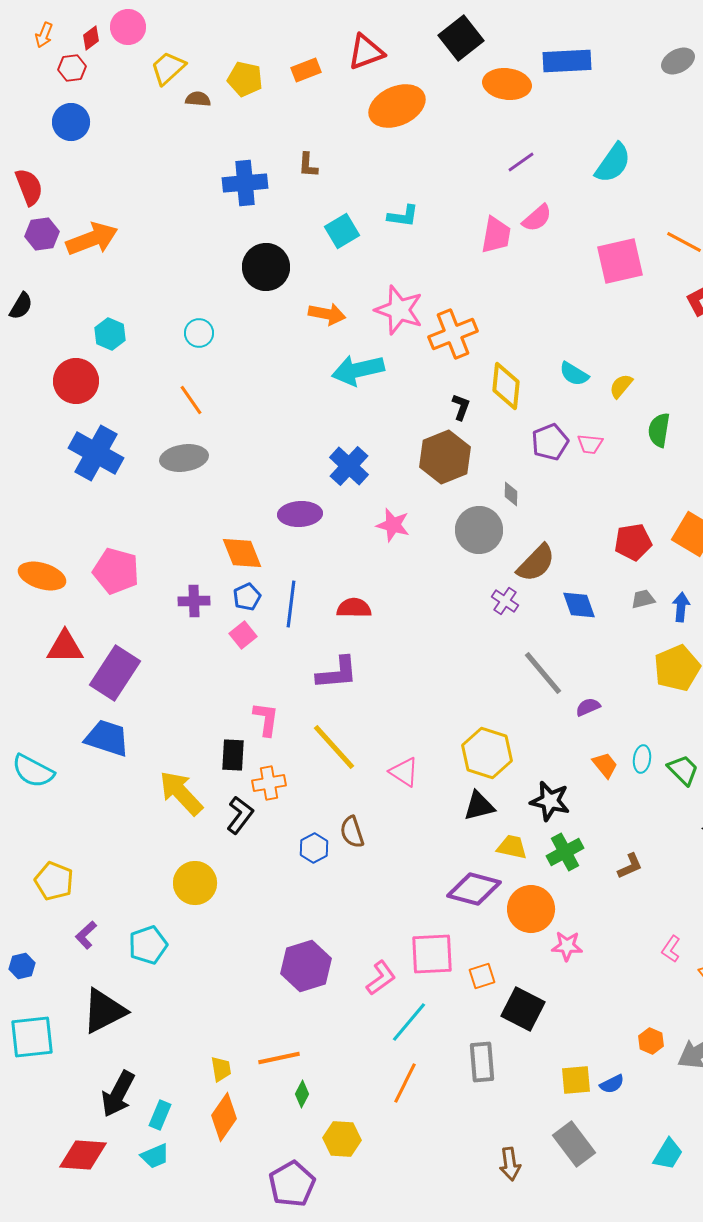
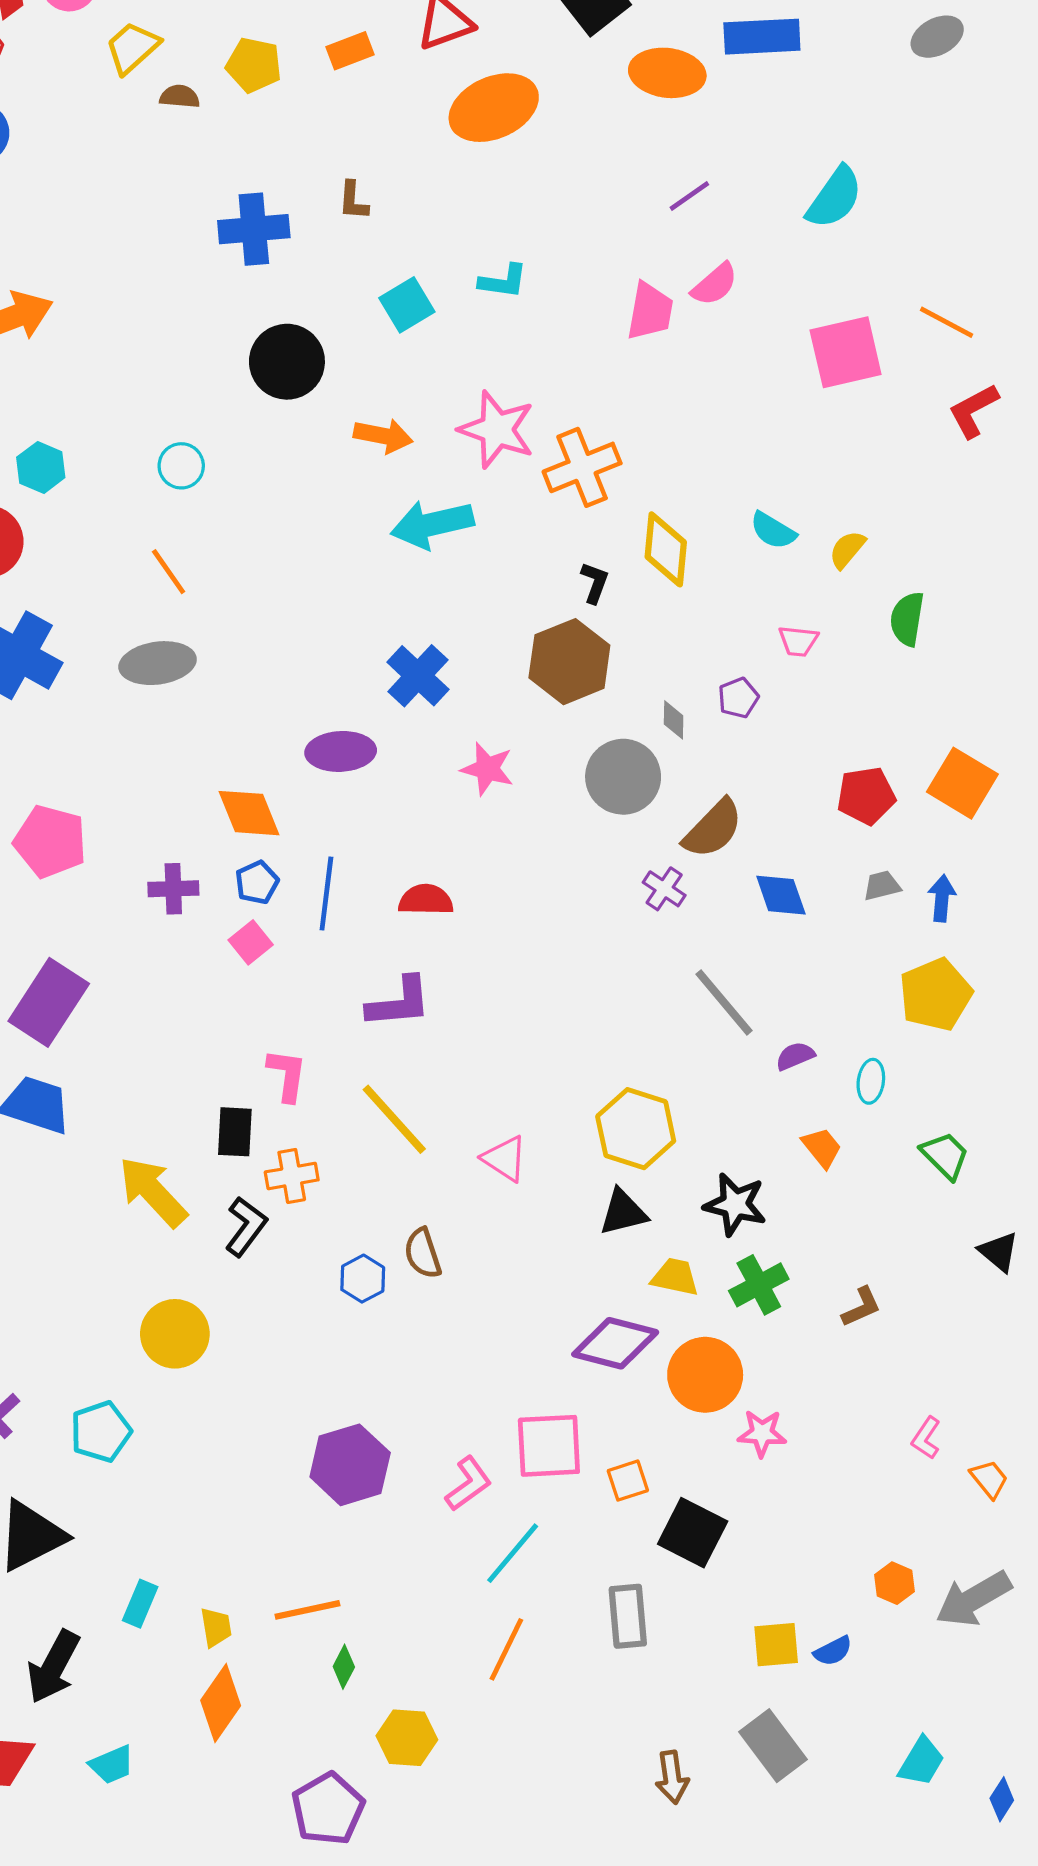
purple pentagon: (550, 442) -> (738, 698), moved, size x0.7
cyan ellipse: (642, 759) -> (871, 1081), moved
cyan rectangle: (160, 1115) -> (140, 1604), moved

